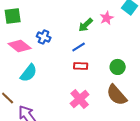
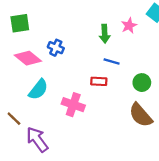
green arrow: (86, 25) -> (105, 34), turned -49
blue line: (79, 47) -> (112, 62), moved, turned 48
pink cross: (80, 99) -> (73, 105), moved, turned -30

